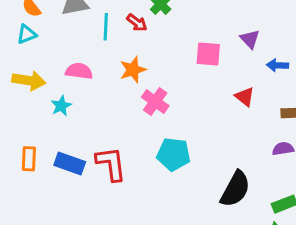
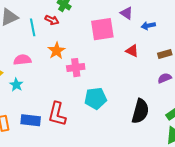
pink square: (208, 54) -> (102, 29), size x1.4
pink cross: (155, 102) -> (76, 68), turned -30
red L-shape: (111, 164) -> (57, 114), turned -145

